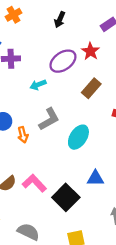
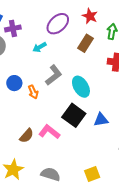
red star: (90, 51) -> (90, 16), moved
cyan ellipse: (78, 137) -> (81, 87), turned -55
black square: (66, 197) -> (74, 115), moved

